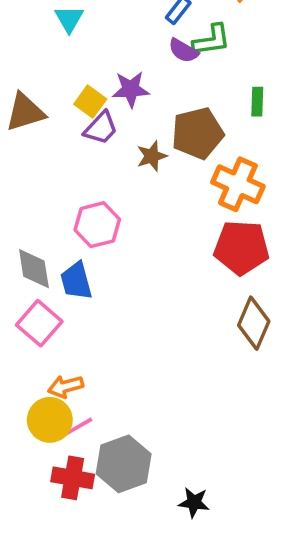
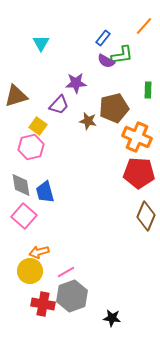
yellow square: (90, 102) -> (38, 126), moved
brown star: (152, 156) -> (88, 121), turned 30
pink hexagon: (97, 225) -> (31, 147), moved
pink line: (78, 427) -> (66, 272), moved

